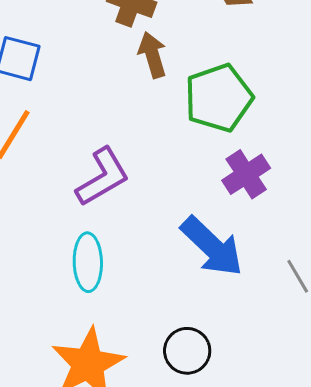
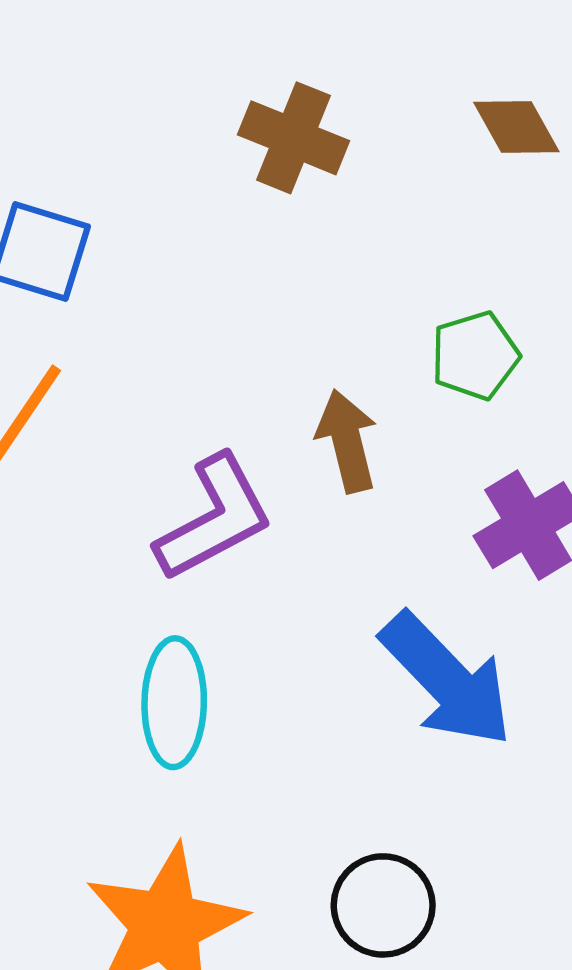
brown arrow: (152, 55) -> (347, 441), moved
green pentagon: (219, 98) -> (475, 356), size x0.6

